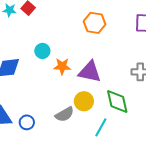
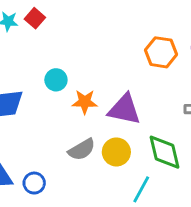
orange hexagon: (95, 23) -> (161, 52), moved
gray semicircle: (65, 114) -> (82, 150), moved

